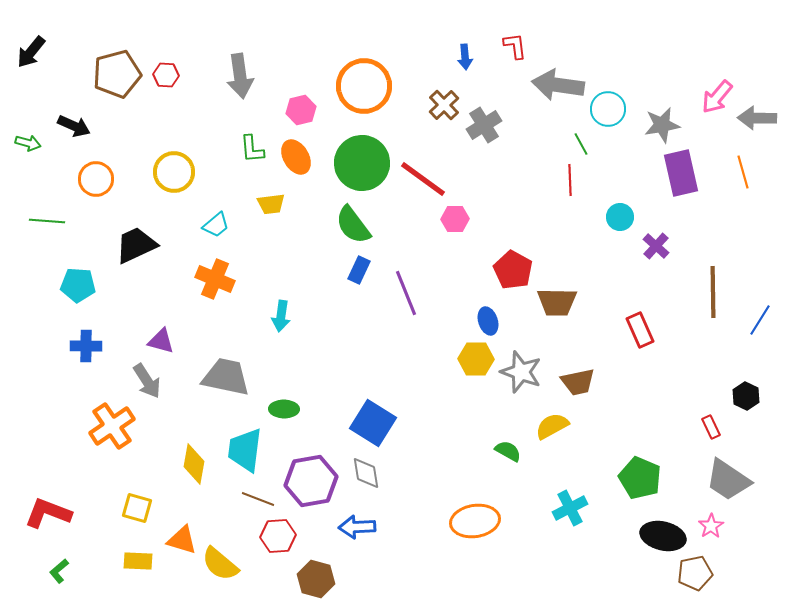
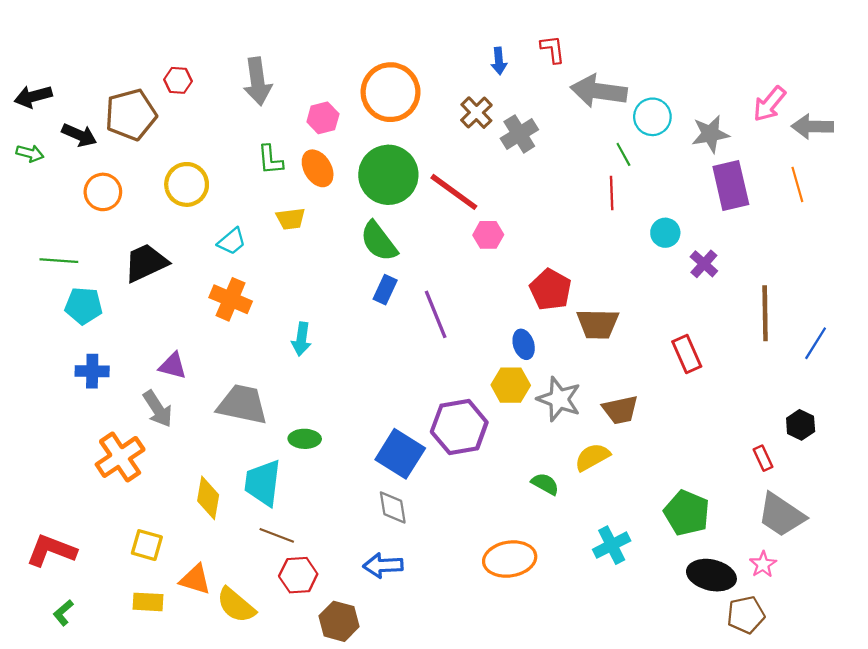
black arrow: (31, 52) -> (33, 96), moved, turned 36
brown pentagon: (117, 74) -> (131, 115), moved
green line: (47, 221) -> (59, 261), moved
purple hexagon: (311, 481) -> (459, 427), moved

